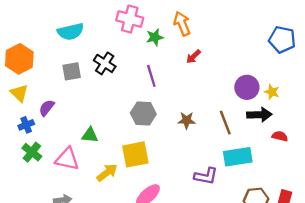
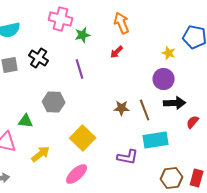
orange arrow: (182, 24) -> (122, 23), moved
yellow star: (272, 92) -> (169, 53), moved
gray hexagon: (143, 113) -> (54, 102), moved
brown star: (187, 120) -> (122, 108), moved
red semicircle: (280, 136) -> (193, 122), turned -64
yellow square: (135, 154) -> (83, 138), moved, turned -35

